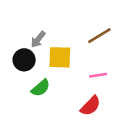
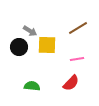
gray arrow: (38, 39) -> (30, 31), turned -96
green semicircle: (41, 88) -> (32, 86), moved, turned -133

